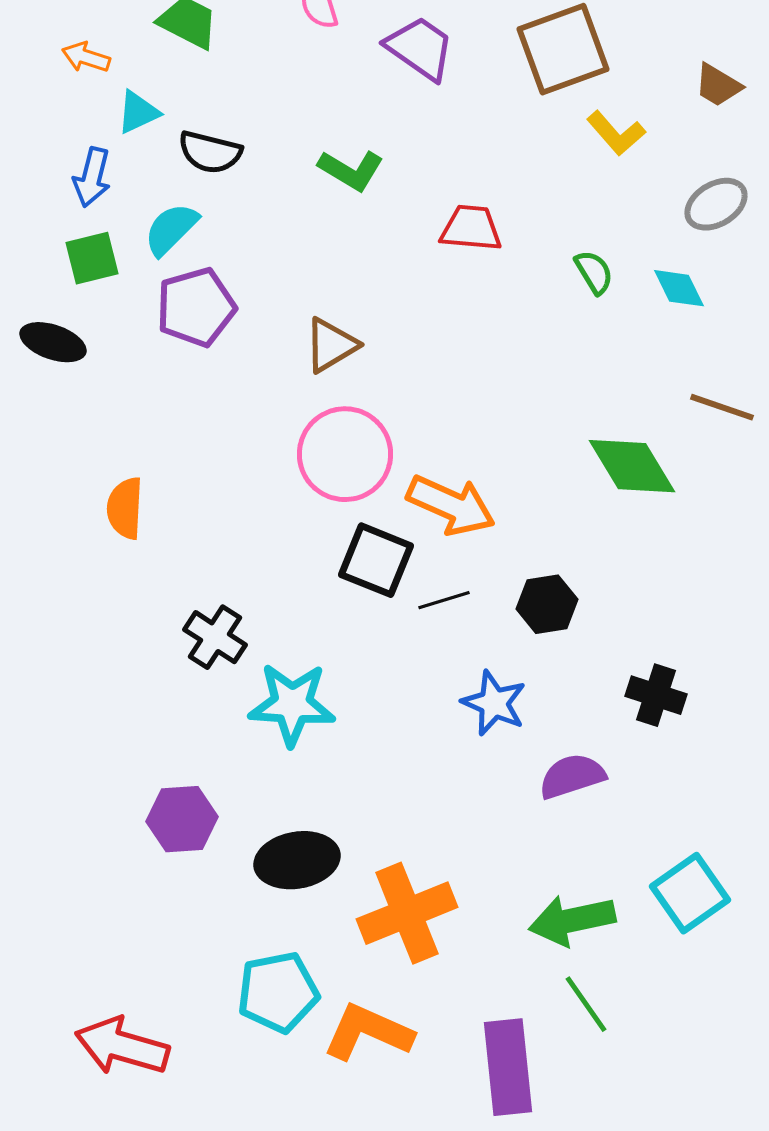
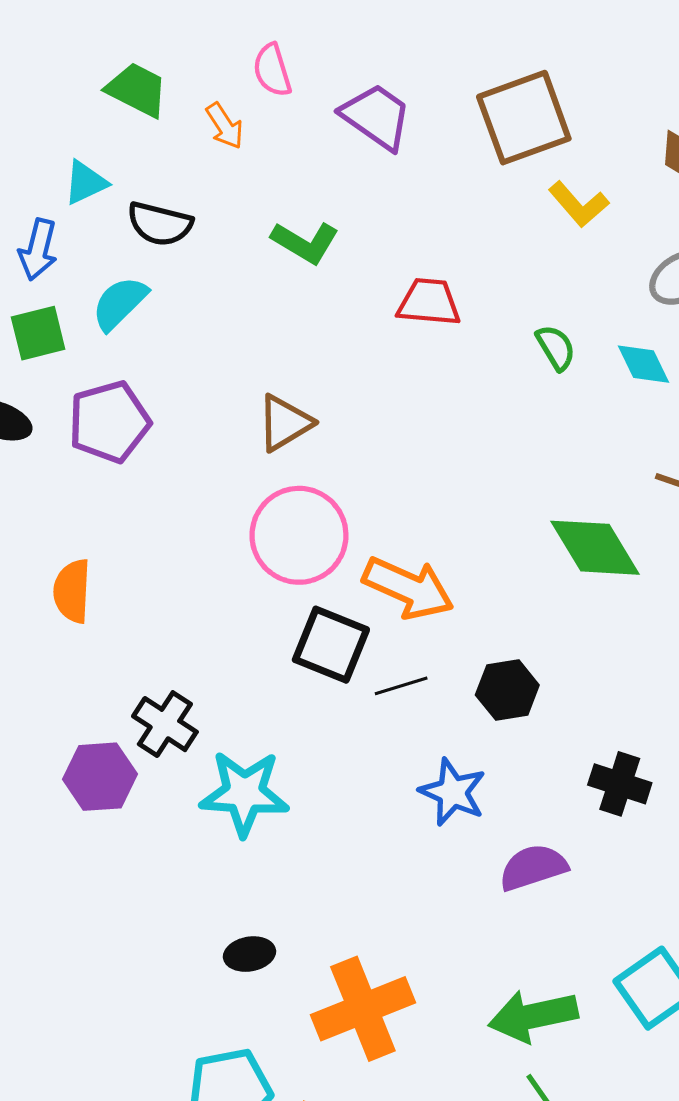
orange arrow: (86, 57) -> (225, 126), moved, turned -141
purple pentagon: (196, 307) -> (109, 422), moved
purple hexagon: (182, 819) -> (100, 777), moved
black ellipse: (297, 860) -> (249, 954), size x0.6

